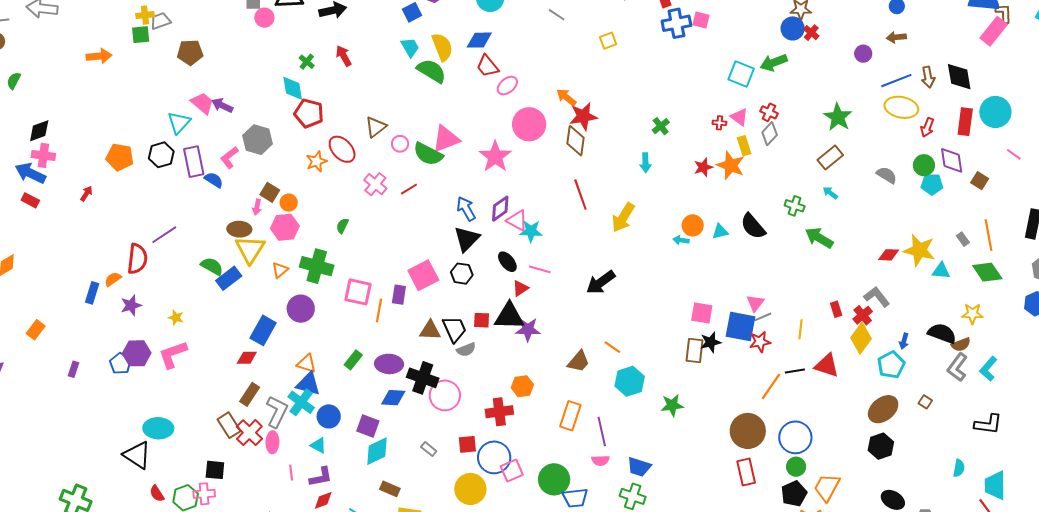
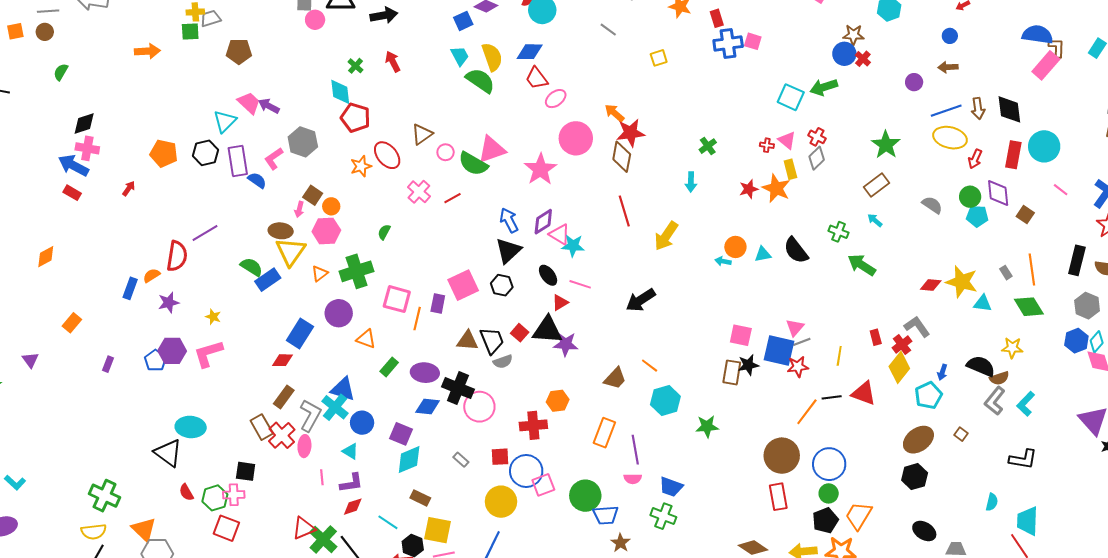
green cross: (317, 266) -> (357, 271), turned -36
red square: (482, 320) -> (520, 333), turned 36
orange triangle: (307, 364) -> (366, 339), moved

